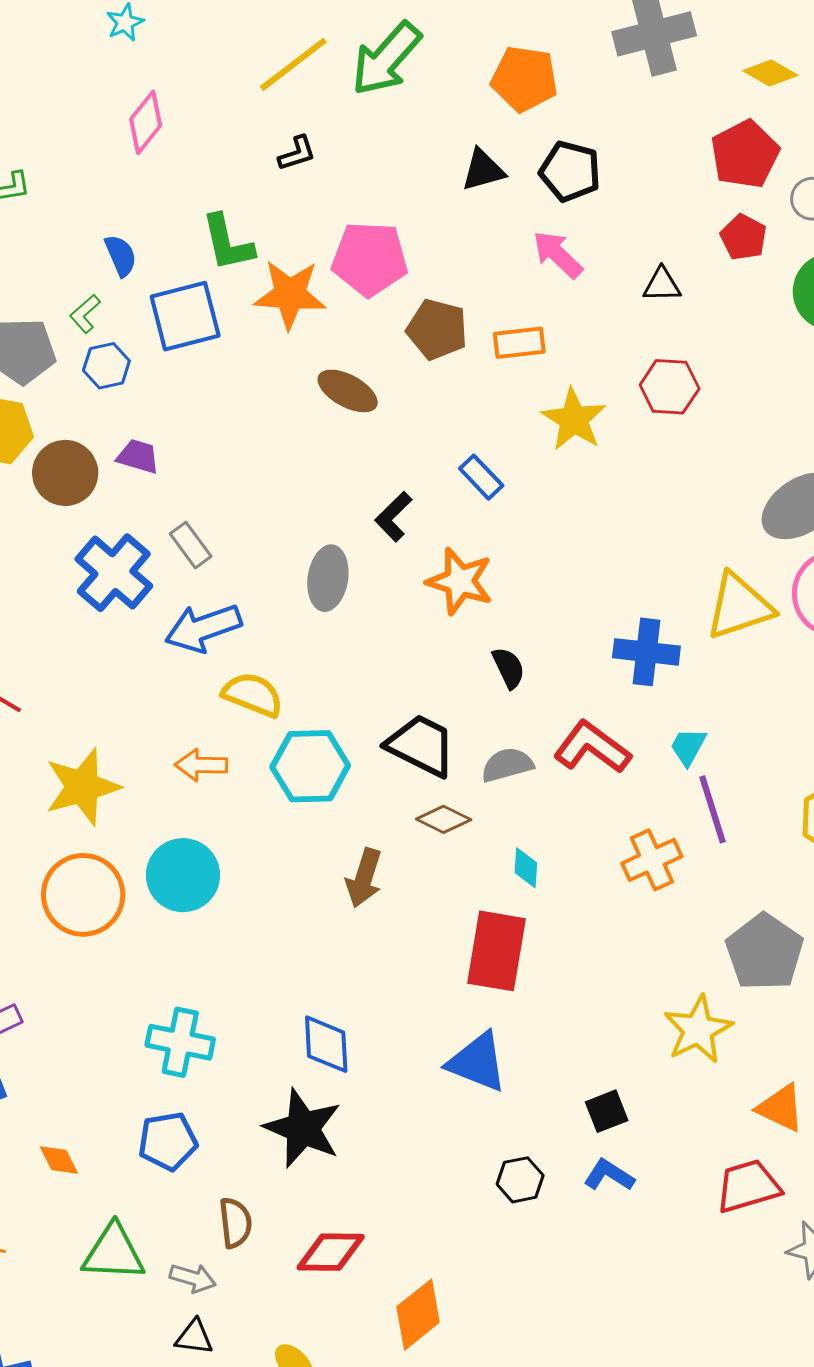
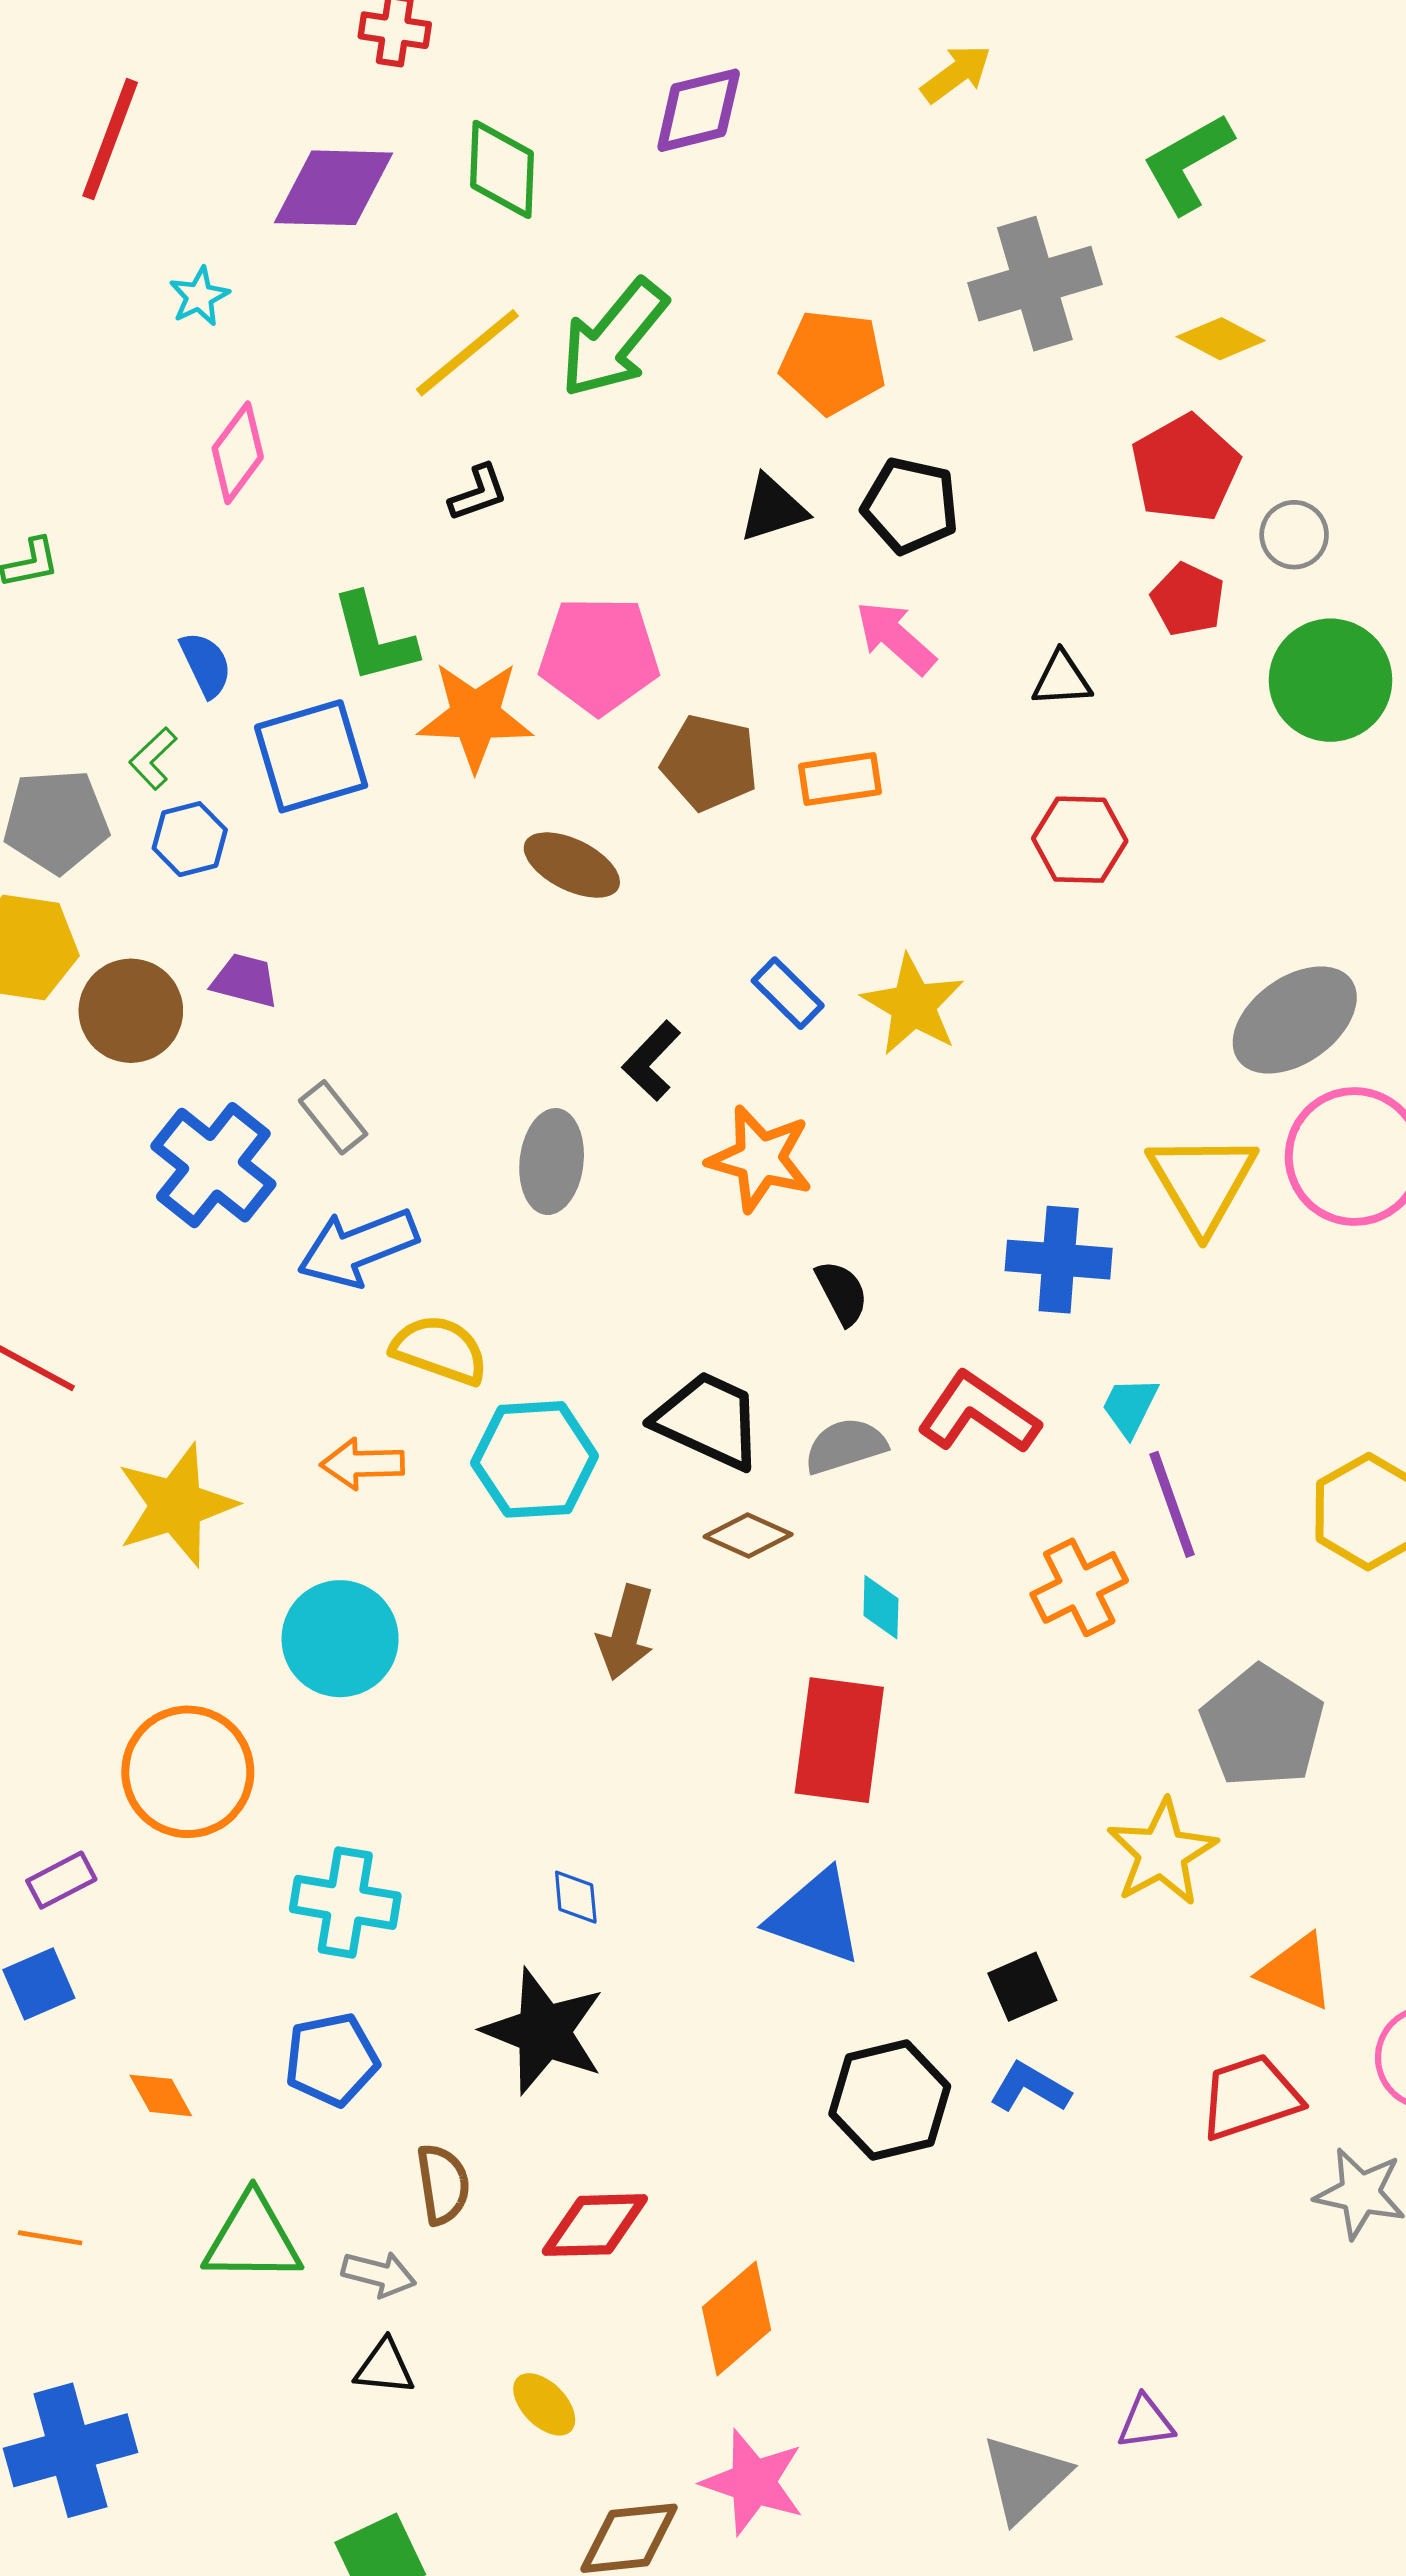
yellow star: (574, 419) -> (913, 1005), moved
yellow triangle: (739, 606) -> (1202, 1182), turned -40
orange circle: (83, 895) -> (188, 1772), moved
blue diamond: (326, 1044) -> (576, 1897), size x0.6
black hexagon: (520, 1180) -> (890, 2100), size x1.6

